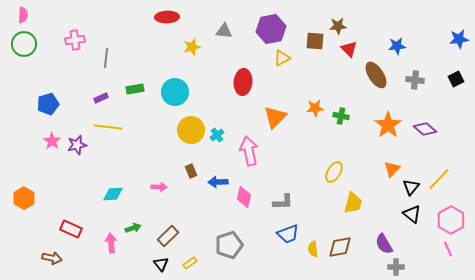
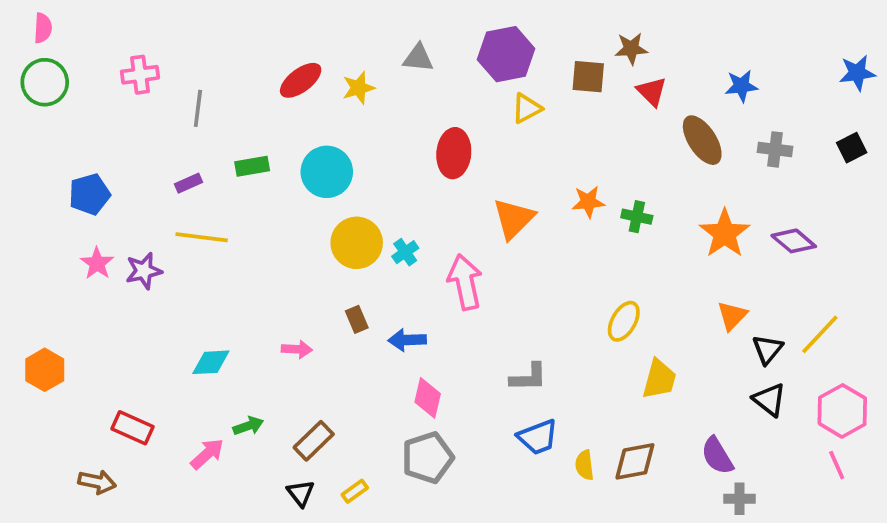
red ellipse: (167, 17) -> (301, 80), moved, turned -35
pink diamond: (244, 197) -> (428, 398), moved
pink arrow: (111, 243) -> (207, 454), turned 54

